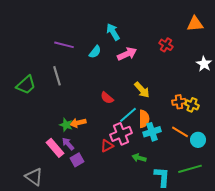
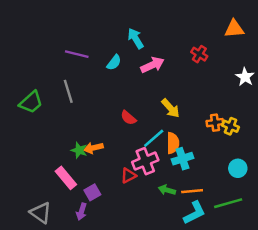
orange line: (180, 132) -> (192, 191), moved, turned -36
purple arrow: (68, 144) -> (82, 212), moved, turned -120
cyan L-shape: (162, 177) -> (195, 213), turned 60

